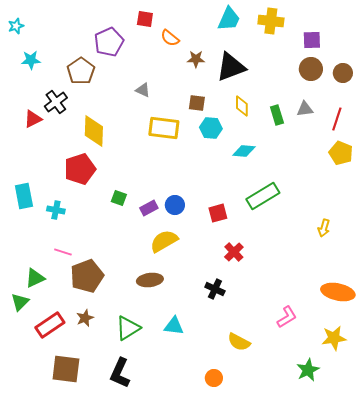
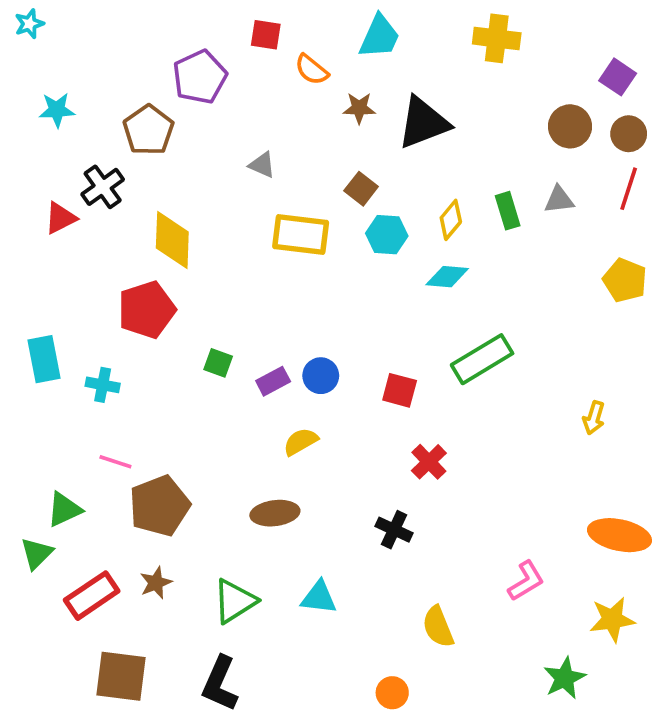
cyan trapezoid: (229, 19) -> (379, 37), moved
cyan star: (16, 26) -> (29, 24), moved
purple square: (312, 40) -> (618, 77), moved, turned 36
brown square: (197, 103) -> (361, 189), turned 30
yellow diamond: (242, 106) -> (451, 220), moved, turned 40
red line: (337, 119) -> (629, 189), moved
red square: (218, 213) -> (400, 390), turned 30
yellow semicircle: (164, 241) -> (301, 442), size x0.7
yellow semicircle: (239, 342) -> (438, 627), turned 40

